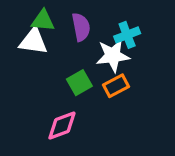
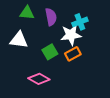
white triangle: (33, 41) -> (19, 40), moved
pink diamond: (62, 126) -> (39, 79), turned 50

